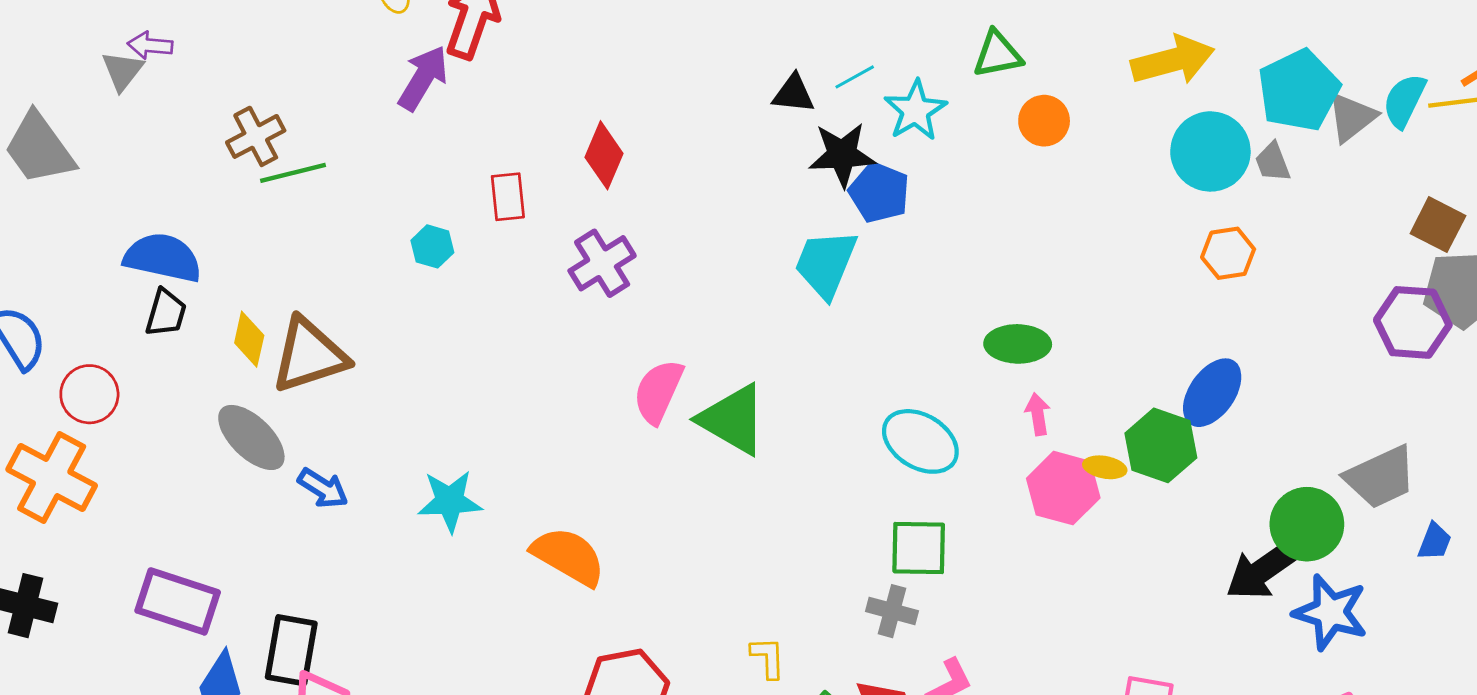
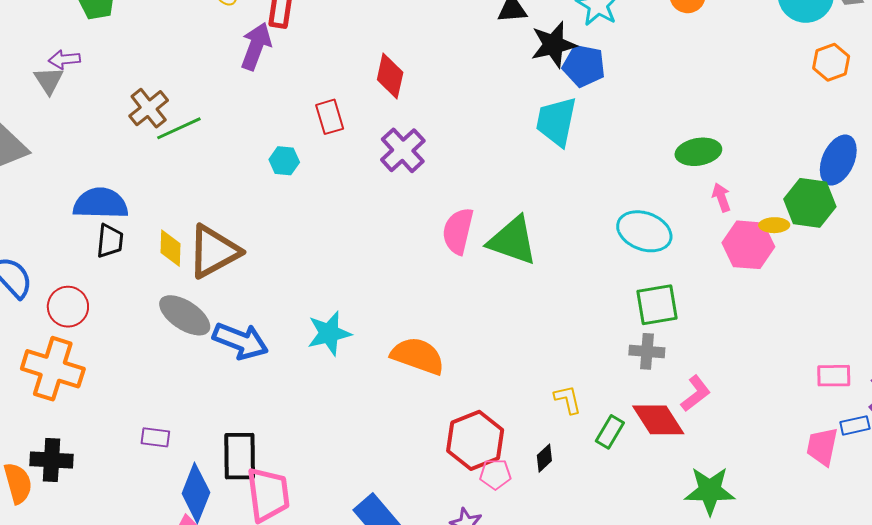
blue arrow: (323, 488) -> (240, 341), size x1.5
purple rectangle: (178, 601) -> (155, 437), size x0.5

